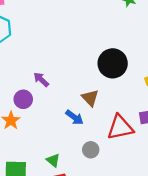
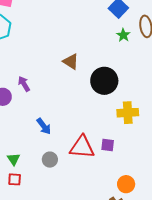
black circle: (113, 63) -> (104, 81), moved
brown triangle: (90, 98) -> (71, 62), moved, turned -30

